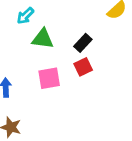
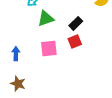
green triangle: (43, 39) -> (46, 19), turned -30

